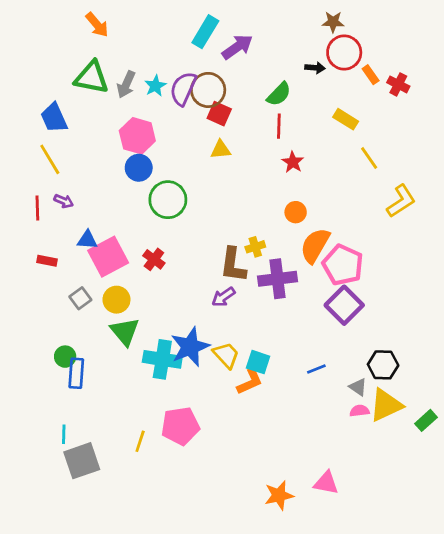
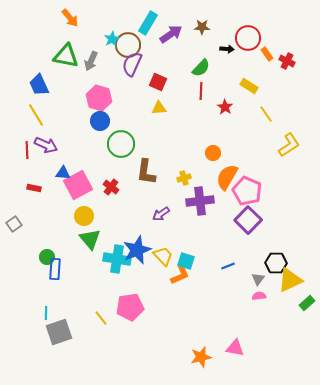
brown star: (333, 22) -> (202, 27), moved
cyan star: (155, 86) -> (112, 39), moved
brown circle: (208, 90) -> (128, 45), moved
red star: (293, 162) -> (225, 107), moved
purple arrow: (64, 201) -> (46, 145), size x1.6
brown L-shape: (233, 265) -> (146, 172), moved
gray square: (80, 298) -> (14, 224), moved
gray triangle: (358, 387) -> (258, 279), turned 32
yellow triangle: (386, 405) -> (290, 280), moved
yellow line: (140, 441) -> (101, 318), turned -56

